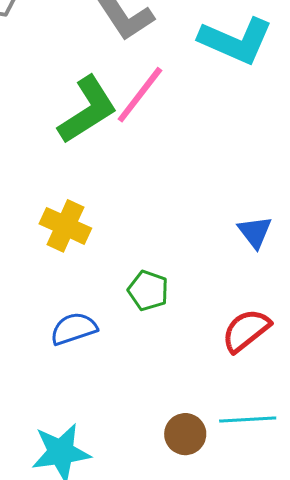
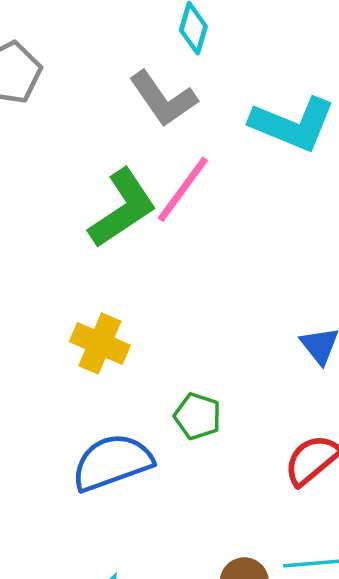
blue semicircle: (74, 329) -> (112, 462), size x1.5

